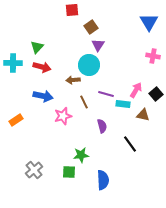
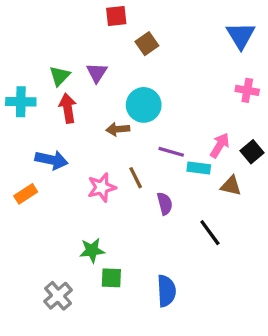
purple triangle: (98, 45) -> (97, 73), moved
red arrow: (42, 67) -> (68, 108), turned -114
blue arrow: (43, 96) -> (52, 160), moved
brown line: (84, 102) -> (136, 178), moved
green star: (81, 155) -> (92, 250), moved
gray cross: (34, 170) -> (58, 296), moved

